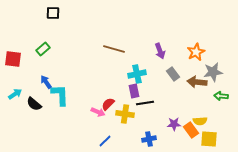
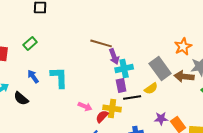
purple arrow: (160, 51) -> (114, 56), moved
gray rectangle: (173, 74) -> (160, 68), size x1.6
cyan L-shape: (60, 95) -> (59, 77), moved
red semicircle: (108, 104) -> (102, 116), moved
yellow semicircle: (200, 121) -> (151, 88), moved, turned -32

